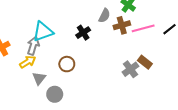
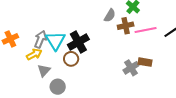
cyan triangle: (43, 32) -> (55, 41), moved, turned -45
black cross: (83, 33) -> (78, 42), moved, size x1.5
brown rectangle: (145, 62) -> (145, 62), turned -32

